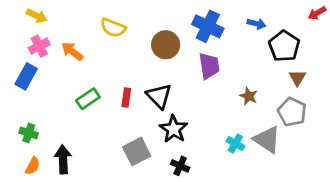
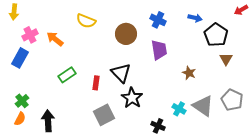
yellow arrow: (37, 16) -> (14, 12), moved, turned 70
blue cross: (208, 26) -> (158, 20), size x0.7
red rectangle: (126, 97) -> (96, 83), moved
gray pentagon: (292, 112) -> (232, 100), moved
green cross: (29, 133) -> (22, 101), turned 32
orange semicircle: (33, 166) -> (20, 119), moved
black cross: (180, 166) -> (158, 126), moved

